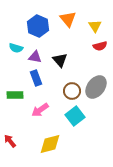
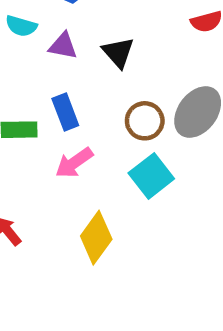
blue rectangle: (36, 78) -> (65, 112), moved
yellow diamond: (50, 144) -> (96, 238), turned -40

